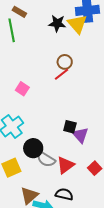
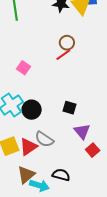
purple triangle: (80, 135) -> (82, 131), moved
black circle: (33, 148) -> (32, 110), moved
red triangle: (65, 165) -> (28, 147), moved

